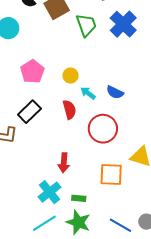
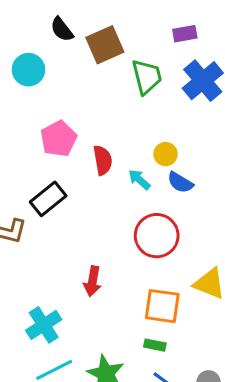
yellow circle: (71, 76) -> (166, 154), moved
red semicircle: (69, 110) -> (103, 160), moved
cyan cross: (50, 192) -> (44, 325), moved
green rectangle: (79, 198) -> (155, 345), moved

